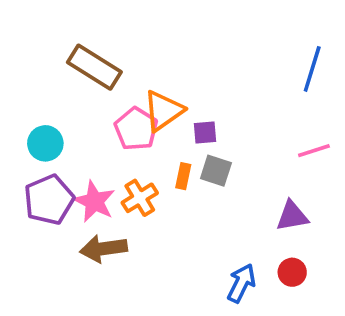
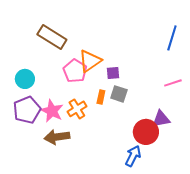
red circle: (292, 272) -> (146, 132), moved, size x1.6

